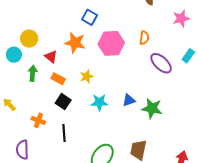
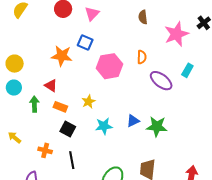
pink star: (181, 18) -> (176, 34), size x1.4
yellow circle: (29, 39) -> (15, 64), moved
orange star: (75, 43) -> (62, 56), moved

